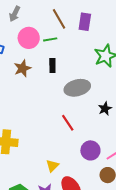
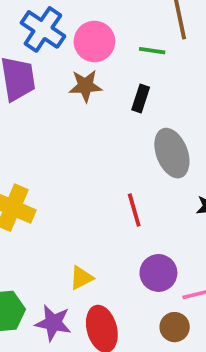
pink circle: (29, 38) -> (94, 41), moved
gray ellipse: (77, 88) -> (172, 153), turned 65

